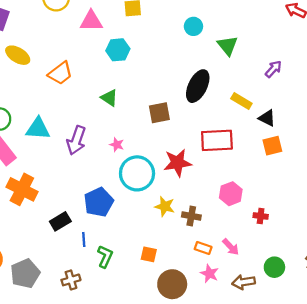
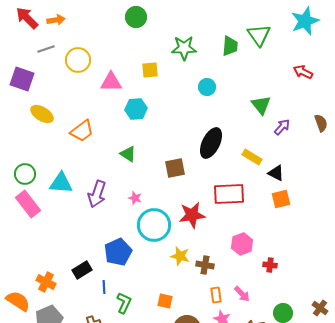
green triangle: (228, 46) -> (261, 105), moved
orange cross: (22, 189) -> (46, 282), moved, size x0.7
orange rectangle: (203, 248) -> (216, 295), turned 63

